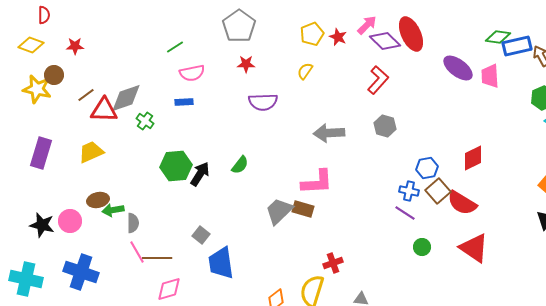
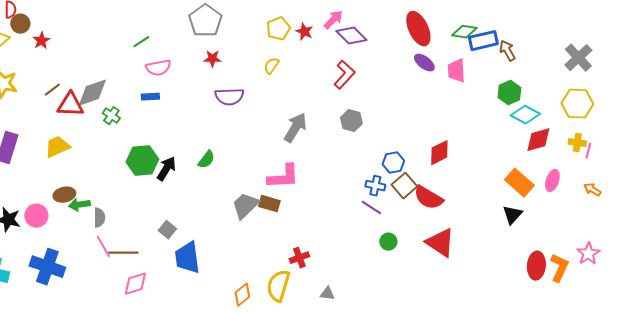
red ellipse: (411, 34) -> (418, 29), moved
red star: (75, 46) -> (41, 41), turned -30
purple ellipse: (458, 68) -> (424, 63), size x0.7
brown circle: (54, 75) -> (20, 24), moved
gray arrow: (329, 133) -> (295, 128), turned 124

